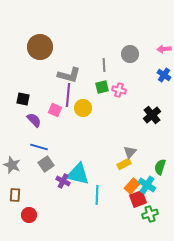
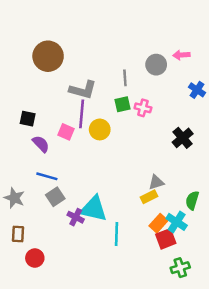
pink arrow: (164, 49) -> (181, 55), moved
gray triangle: (130, 152) -> (156, 182), turned 32
green cross: (150, 214) -> (180, 268), moved

